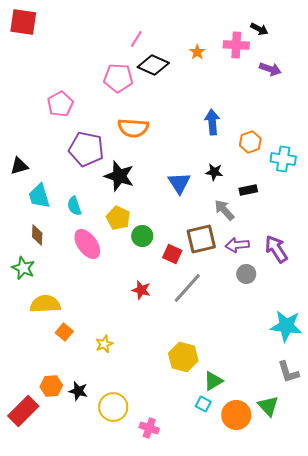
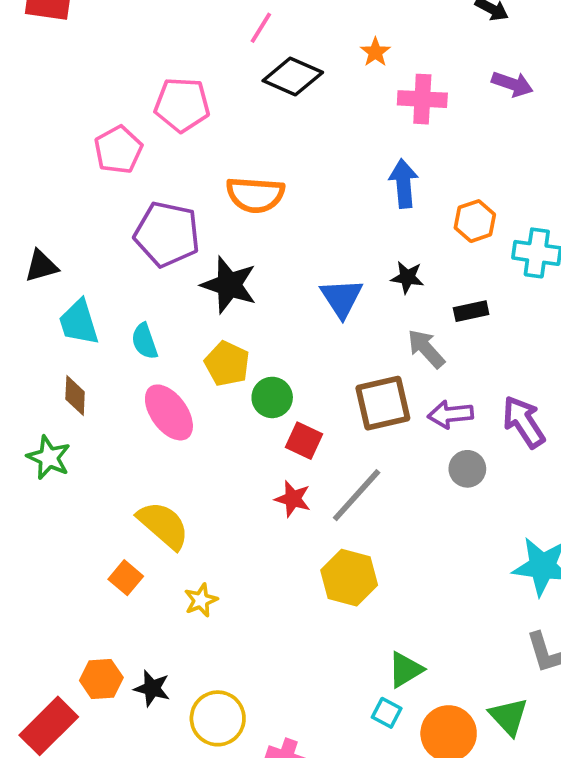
pink cross: (236, 45) -> (422, 99), moved
pink pentagon: (118, 78) -> (182, 105), moved
red square: (172, 254) -> (304, 441), moved
red star: (141, 290) -> (293, 499), moved
yellow semicircle: (45, 304) -> (163, 525), moved, turned 44
yellow hexagon: (183, 357) -> (349, 578), moved

